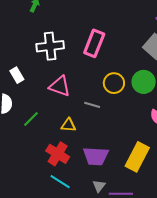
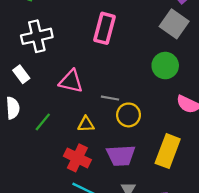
white cross: (50, 46) -> (37, 36), moved
yellow circle: (114, 83) -> (129, 115), moved

